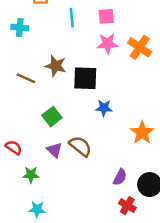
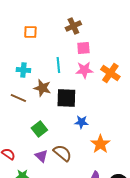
cyan line: (72, 18) -> (58, 65), moved
cyan cross: (20, 28) -> (23, 70), moved
orange star: (142, 133) -> (100, 144), moved

